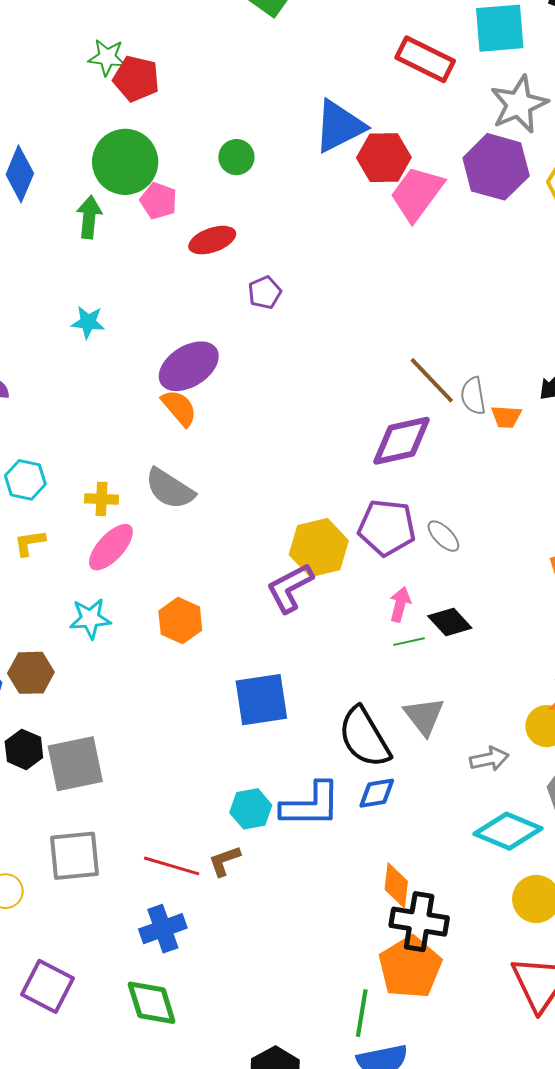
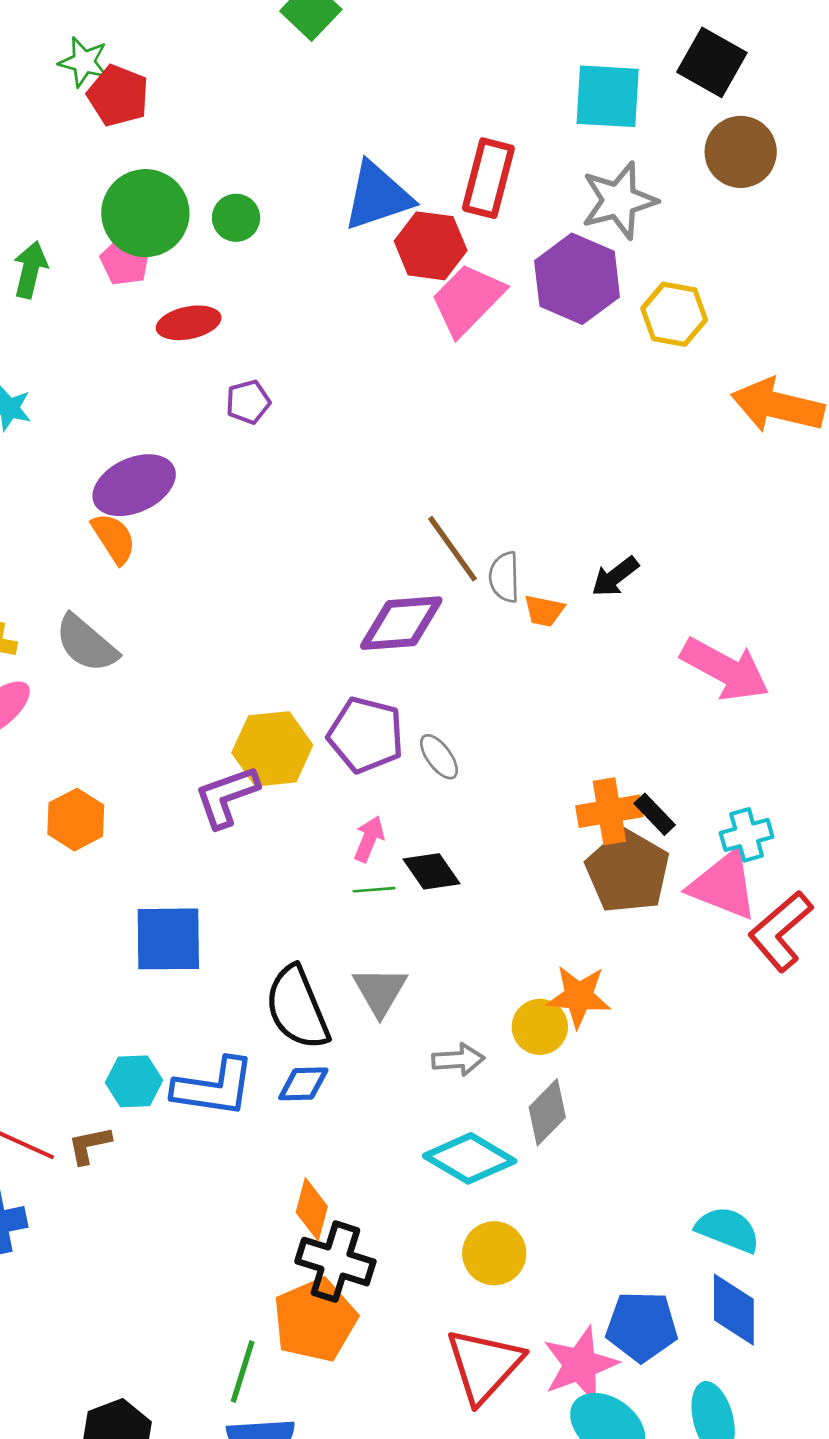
red rectangle: (425, 59) -> (488, 178), moved, turned 70
green circle: (125, 162) -> (145, 213), moved

